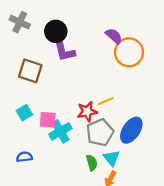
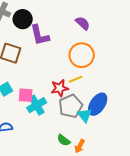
black circle: (56, 31) -> (23, 19), moved
orange circle: (129, 52) -> (82, 55), moved
cyan triangle: (112, 158) -> (85, 115), moved
green semicircle: (92, 163) -> (64, 140), moved, turned 144

